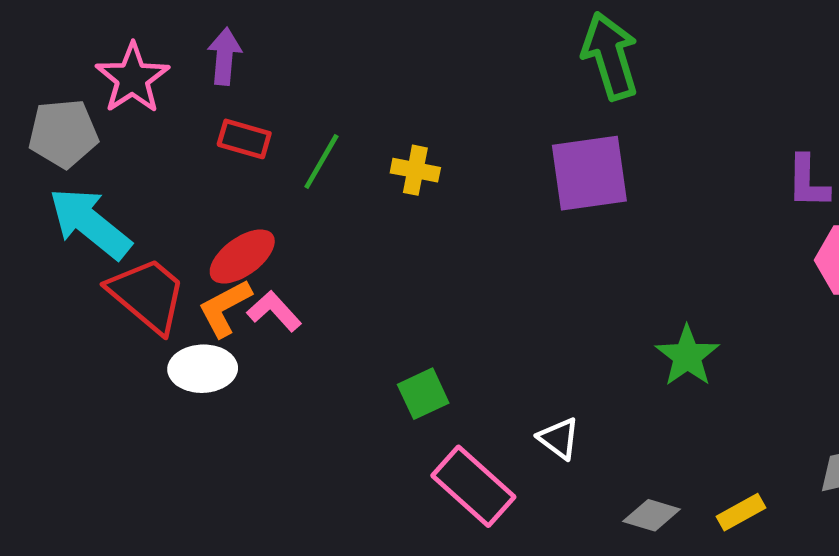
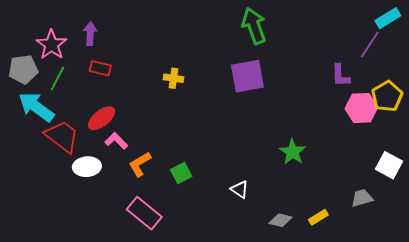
green line: (321, 161) -> (57, 78), moved
orange L-shape: (225, 308) -> (140, 164), moved
pink rectangle: (473, 486) -> (144, 213), moved

